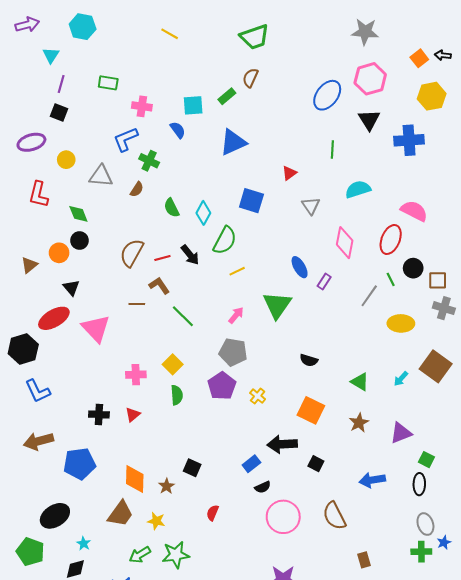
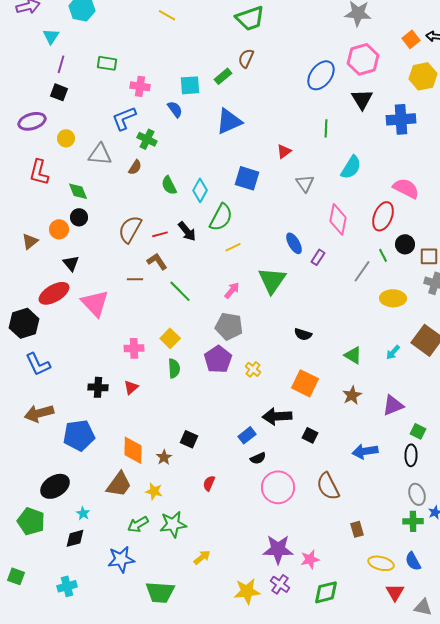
cyan semicircle: (358, 189) -> (351, 167), turned 140

